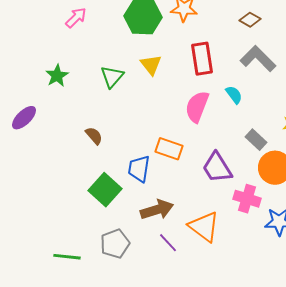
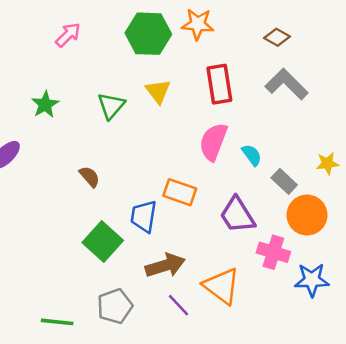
cyan semicircle: (234, 95) -> (252, 155), moved

